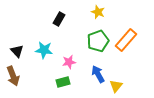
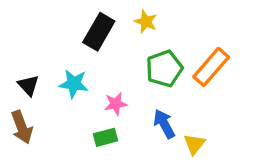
yellow star: (98, 12) -> (146, 22), moved
black rectangle: (59, 19) -> (99, 32), size x1.5

